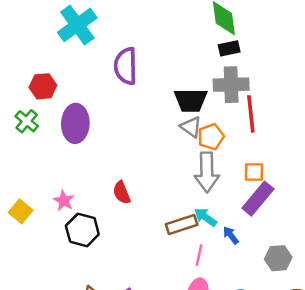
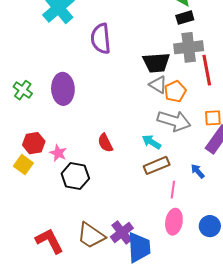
red hexagon: (43, 86) -> (34, 143), moved
gray arrow: (207, 172) -> (174, 121), turned -68
cyan arrow: (206, 217) -> (152, 142), moved

